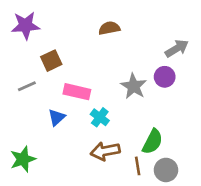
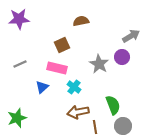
brown square: (51, 61) -> (62, 45), moved
green semicircle: (152, 142) -> (113, 105), turned -48
brown line: (138, 166) -> (95, 127), moved

